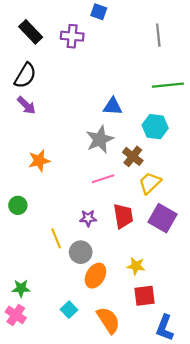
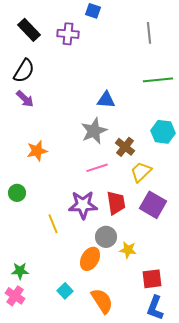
cyan hexagon: (155, 127) -> (163, 132), moved
purple star: (88, 218) -> (83, 205), size x1.8
gray circle: (81, 252) -> (106, 237), moved
red square: (144, 296) -> (152, 279), moved

